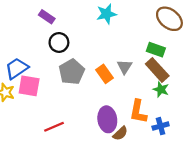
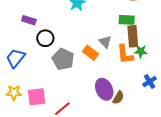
blue trapezoid: (17, 68) -> (16, 58), moved
brown rectangle: (157, 70) -> (133, 36), turned 55
pink square: (29, 86) -> (37, 97), moved
orange L-shape: (138, 112) -> (125, 54), moved

